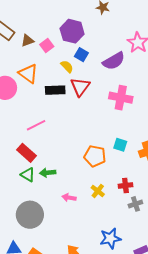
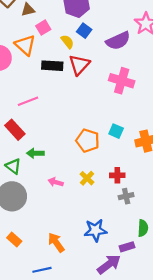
pink square: (47, 46) -> (43, 28), moved
green triangle: (28, 175) -> (13, 166), moved

